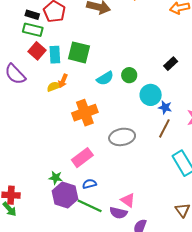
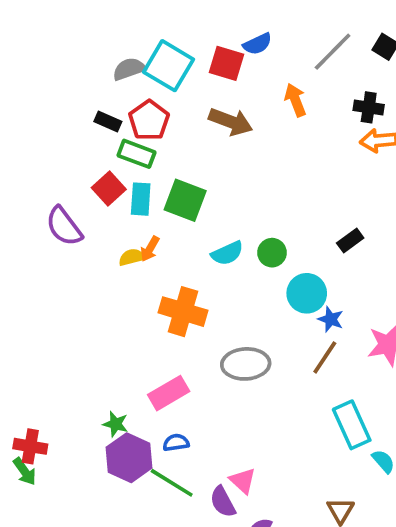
green rectangle: (33, 30) -> (136, 154), moved
orange cross: (85, 113) -> (183, 312), turned 30
purple semicircle: (118, 213) -> (223, 502), turned 42

